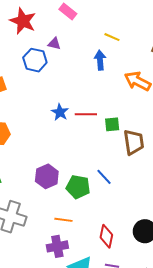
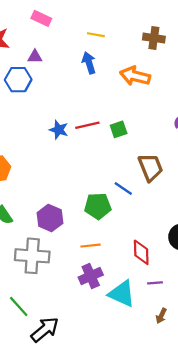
brown trapezoid: (134, 142) -> (150, 167), moved
purple hexagon: (47, 176) -> (50, 218), moved

